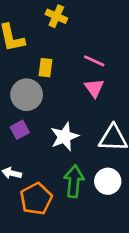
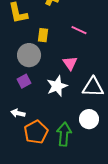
pink triangle: (94, 88) -> (70, 63), moved
green arrow: (74, 181) -> (64, 134), moved

